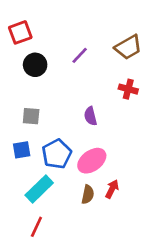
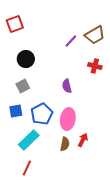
purple line: (80, 55) -> (71, 41), moved
black circle: (35, 65) -> (26, 59), moved
gray square: (31, 116) -> (23, 86), turned -32
pink ellipse: (92, 161) -> (68, 119), turned -45

